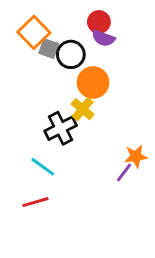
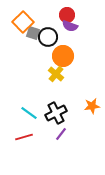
black cross: (61, 128) -> (56, 113), moved
purple line: (124, 173) -> (61, 134), moved

